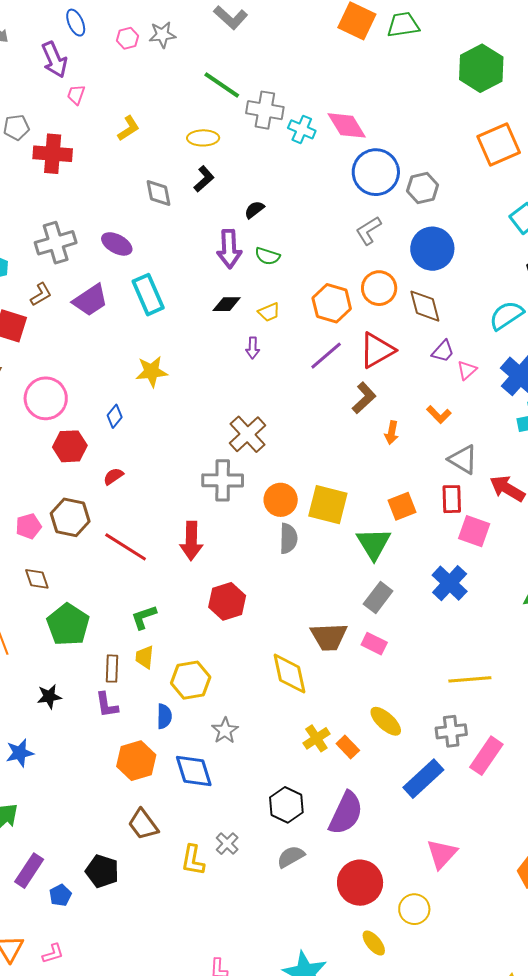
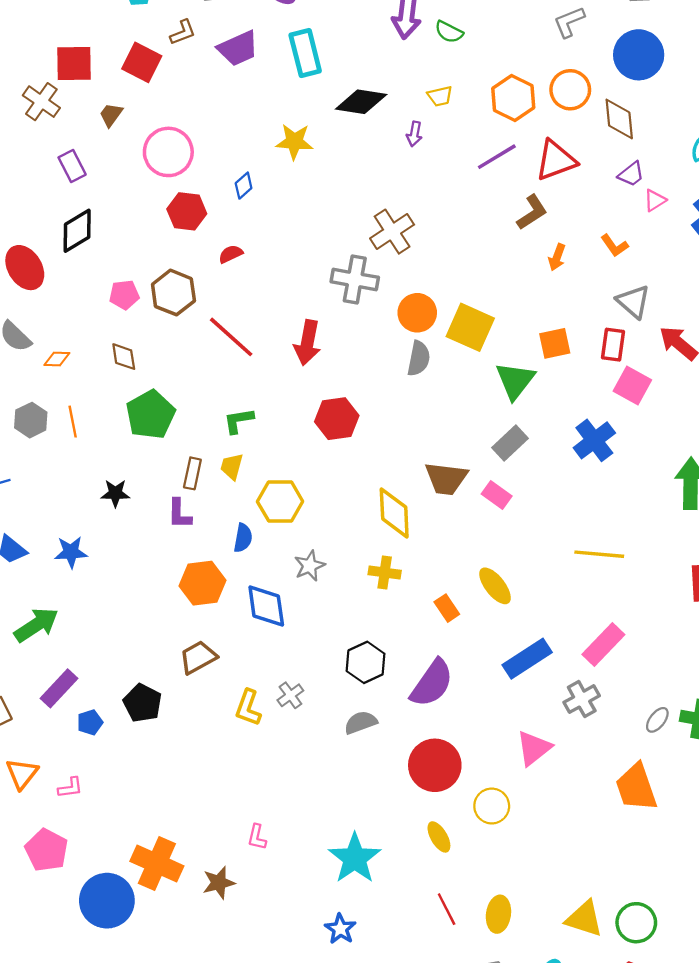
black diamond: (227, 304) -> (361, 102), moved, size x1.5
gray cross: (451, 731) -> (582, 699), moved, turned -32
yellow cross: (316, 738) -> (385, 573), moved, turned 32
brown trapezoid: (143, 824) -> (198, 657), turned 88

